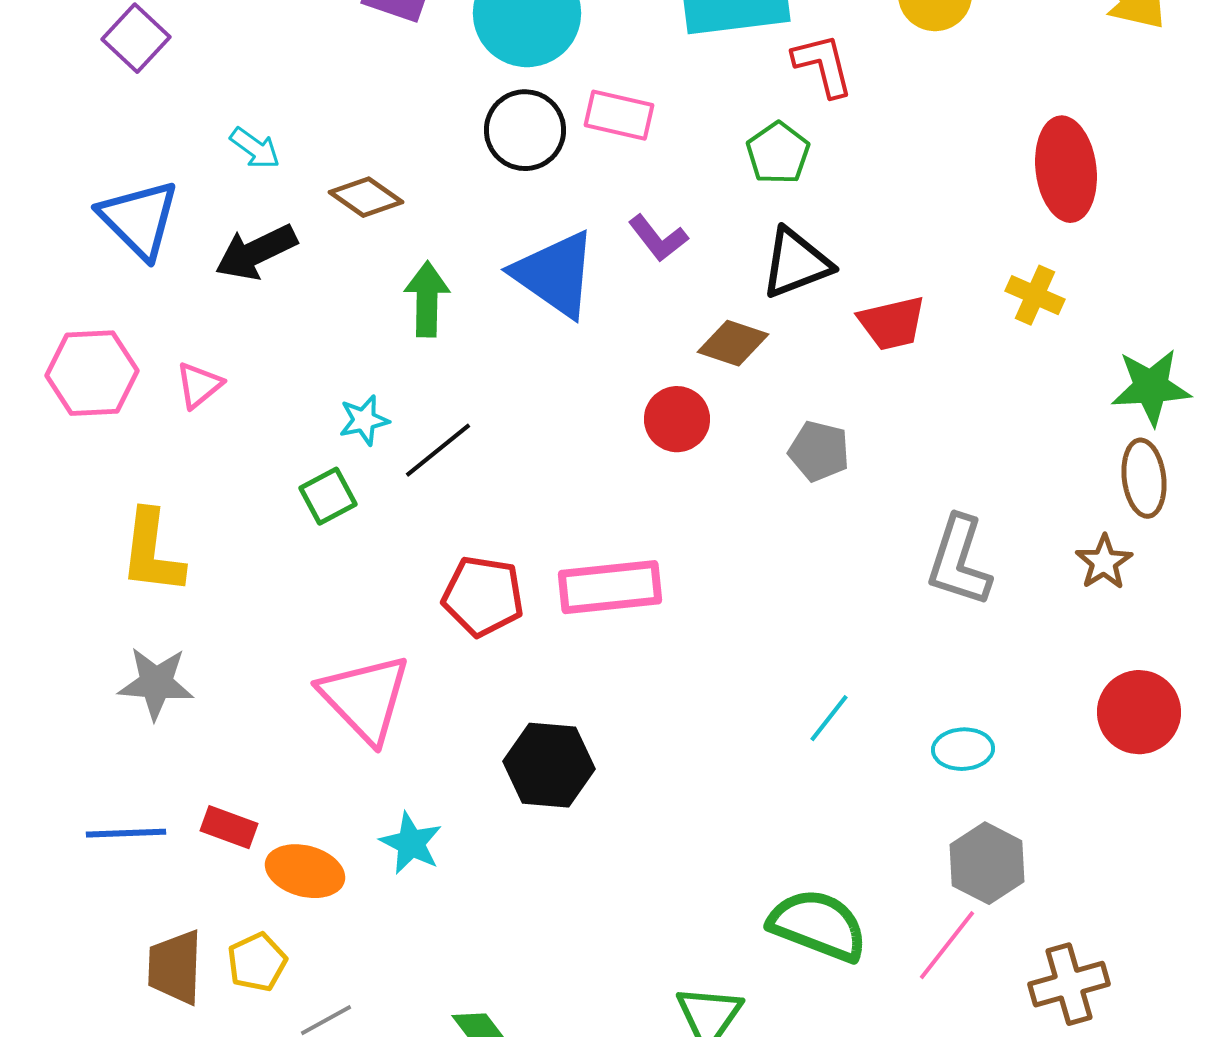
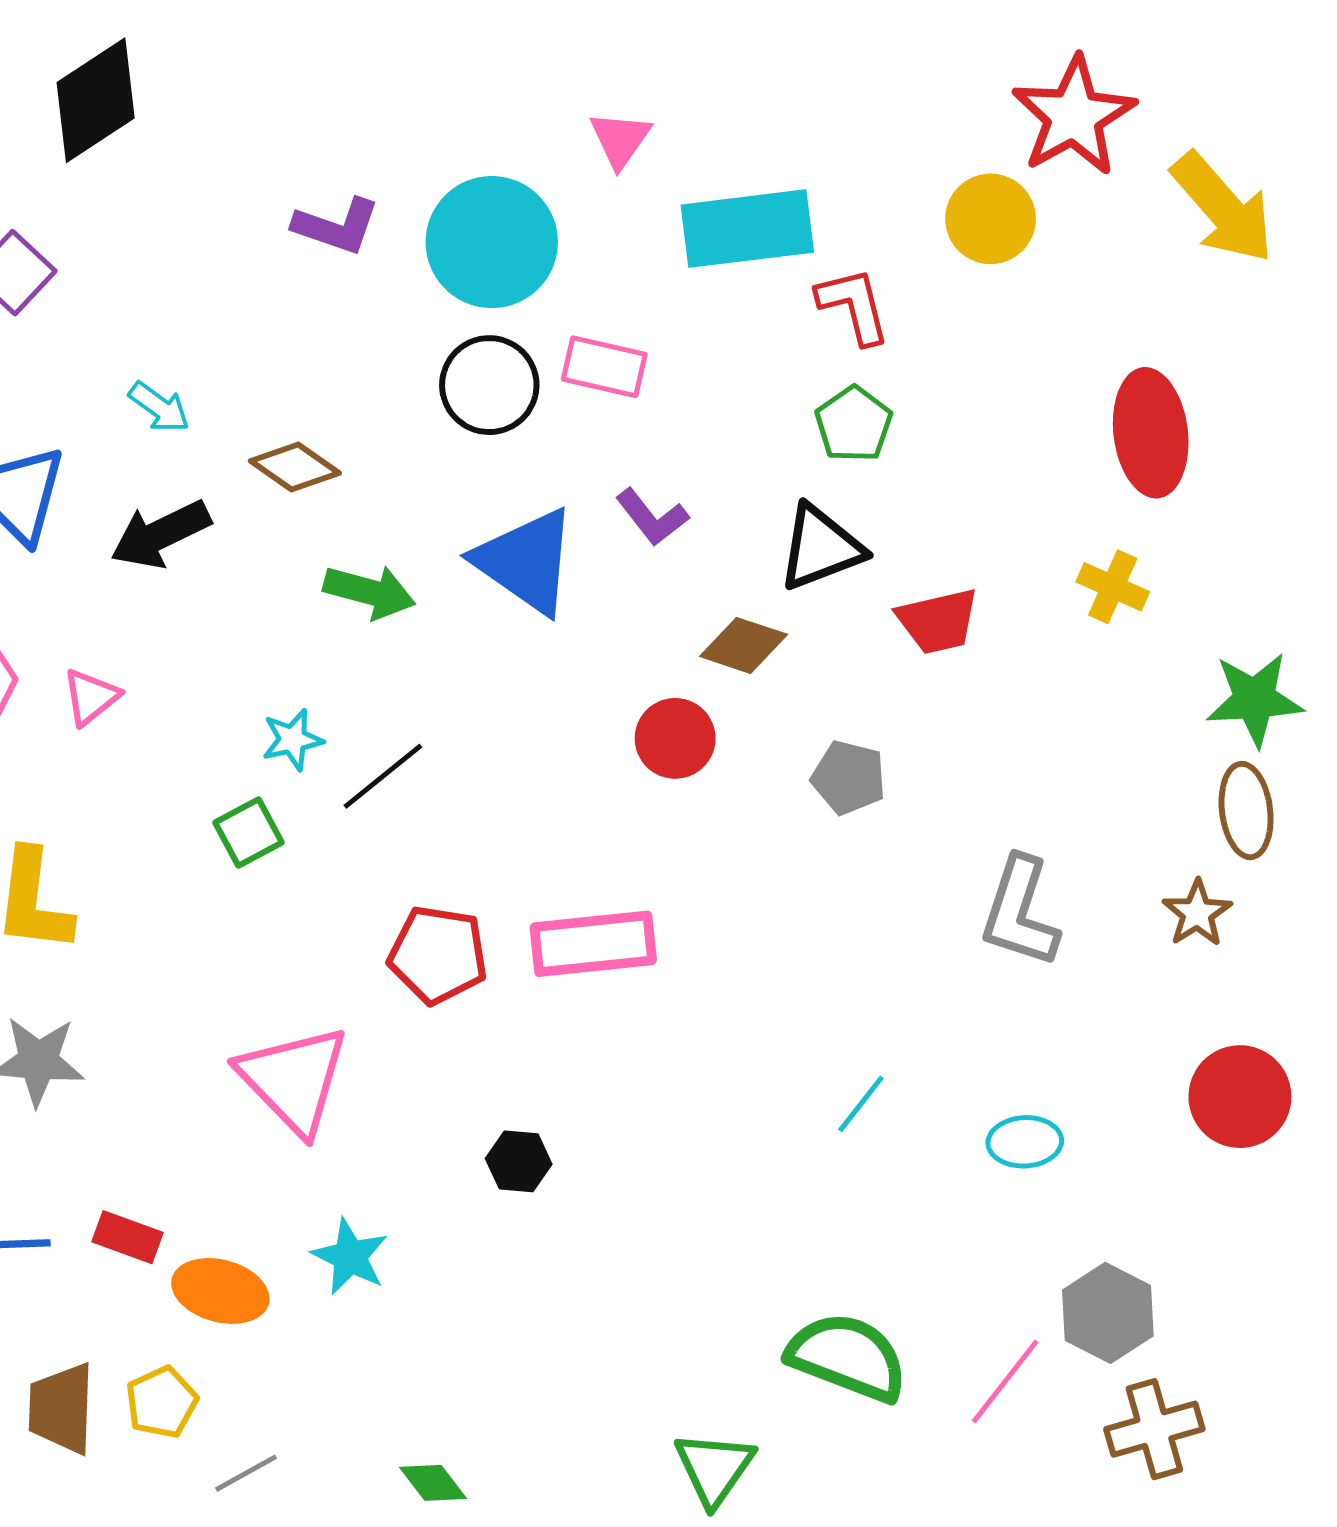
green pentagon: (778, 153) -> (854, 424), moved
green arrow: (427, 299) -> (370, 592), turned 104
black hexagon: (549, 765) -> (519, 1161), size x0.6
gray hexagon: (987, 863) -> (1108, 1313), moved

